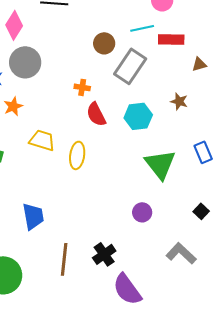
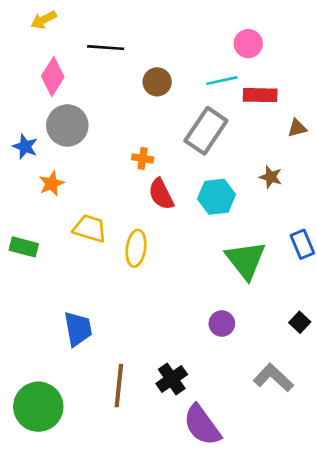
brown circle: (104, 43) -> (157, 82), moved

